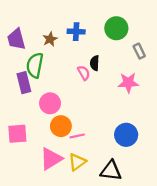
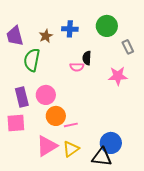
pink semicircle: (84, 73) -> (77, 67), turned 120
purple rectangle: (24, 83) -> (22, 97), moved
blue circle: (126, 135) -> (111, 143), moved

